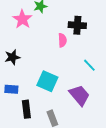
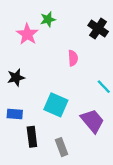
black cross: (77, 25) -> (98, 28), moved, turned 30

